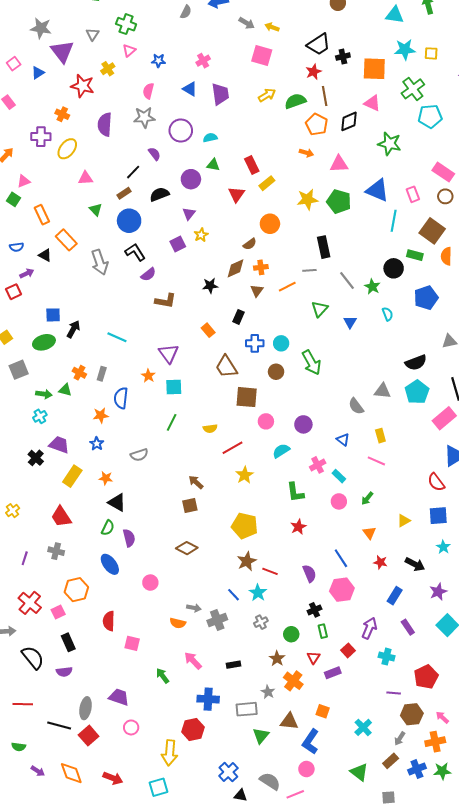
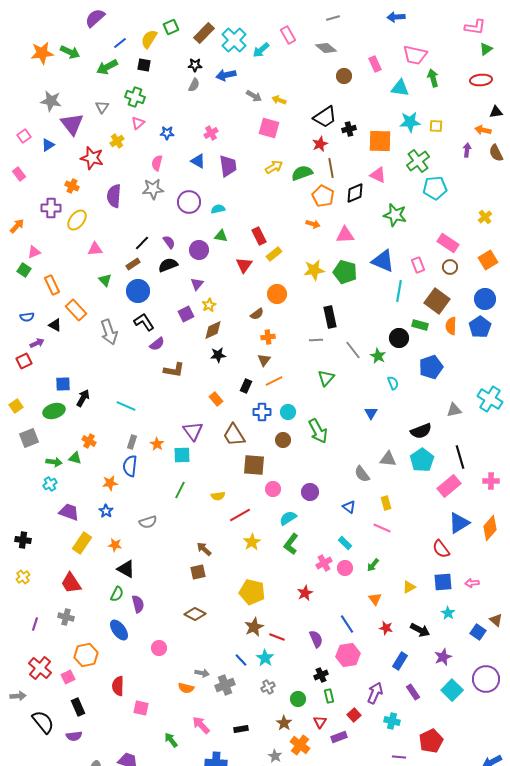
purple semicircle: (154, 154) -> (169, 242), moved
brown diamond: (235, 268) -> (213, 330), moved
orange line: (287, 287) -> (274, 381), moved
blue triangle: (350, 322) -> (371, 413), moved
purple triangle: (169, 353) -> (193, 431), moved
gray rectangle: (102, 374) -> (132, 442), moved
black cross: (36, 458) -> (23, 540), moved, turned -35
pink cross: (318, 465) -> (324, 563), moved
green L-shape: (295, 492) -> (291, 544), moved, turned 45

